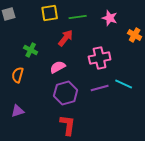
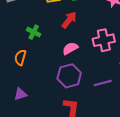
pink semicircle: (58, 67) -> (70, 48), moved
purple line: (100, 88) -> (103, 83), moved

